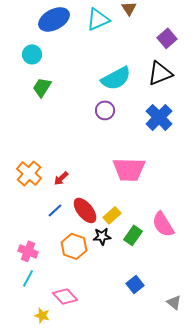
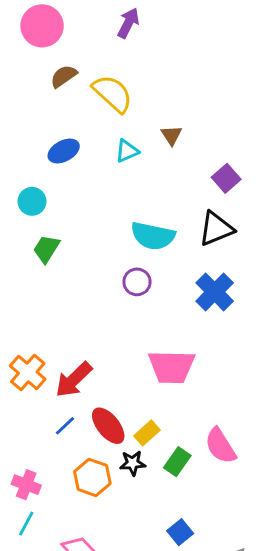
blue ellipse: (54, 19) -> (64, 151), size x0.7
cyan triangle: (98, 19) -> (127, 151), size x0.7
cyan semicircle: (116, 78) -> (153, 236), turned 40
red arrow: (61, 178) -> (74, 380), size x1.8

